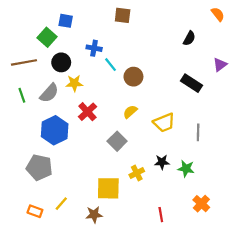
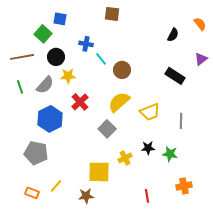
orange semicircle: (218, 14) -> (200, 24), moved
yellow semicircle: (130, 112) -> (119, 102), size x1.6
orange cross: (201, 204) -> (184, 186), turned 35

